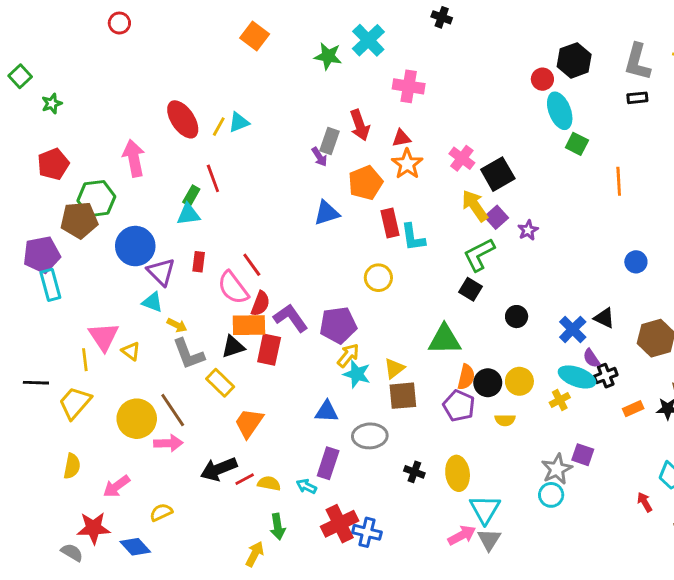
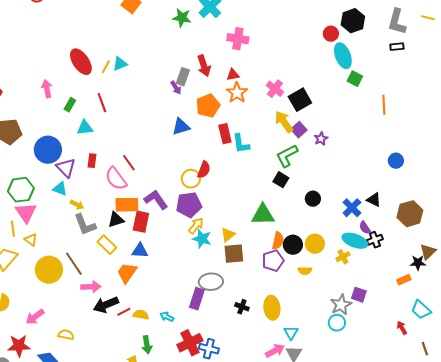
pink arrow: (134, 158) -> (47, 89), size x0.7
green rectangle: (191, 196) -> (70, 105), moved
green hexagon: (96, 199) -> (21, 190), moved
yellow circle: (378, 278) -> (191, 179), moved
red semicircle: (260, 304) -> (204, 170), moved
yellow triangle: (131, 351) -> (31, 240), moved
purple pentagon: (459, 406) -> (273, 261), turned 30
orange rectangle: (633, 409) -> (404, 280), moved
blue triangle: (327, 411) -> (140, 251), moved
pink arrow: (168, 443) -> (91, 287), moved
purple rectangle: (328, 463) -> (197, 299), moved
cyan triangle: (485, 509) -> (291, 333), size x0.7
yellow semicircle: (161, 512) -> (66, 335), turned 35

